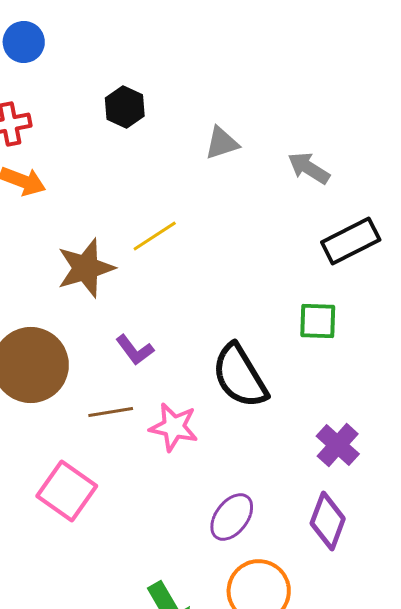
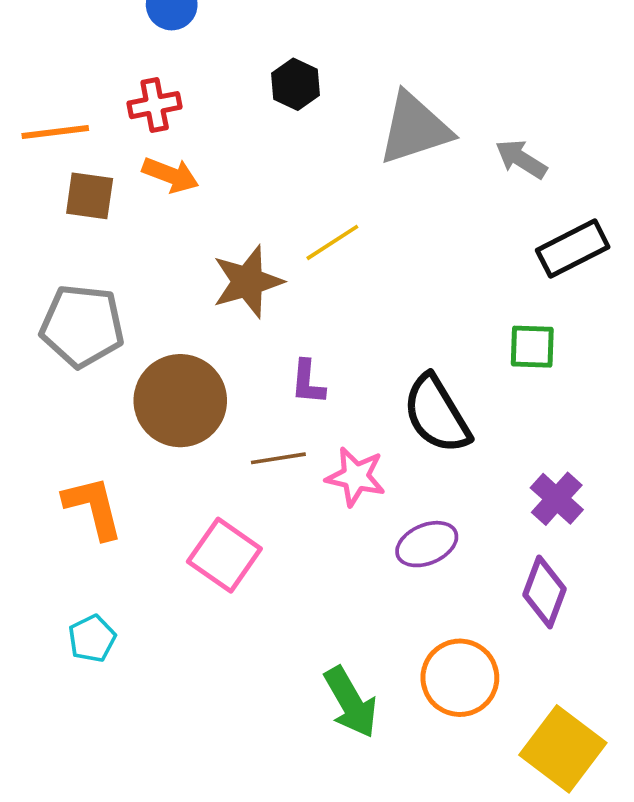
gray triangle: (222, 143) -> (414, 128), size x1.8
purple L-shape: (135, 350) -> (308, 382), turned 42
purple ellipse: (232, 517) -> (427, 544), moved, turned 30

